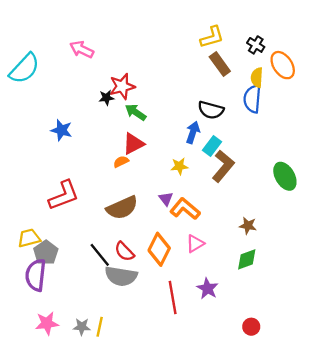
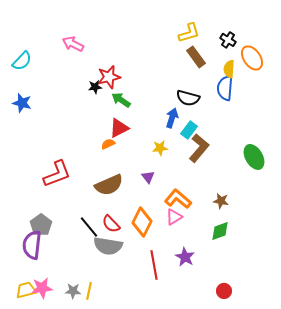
cyan semicircle: (24, 68) -> (22, 61), size x0.7
blue star: (62, 130) -> (22, 103), moved
orange L-shape: (185, 209) -> (178, 199), moved
yellow trapezoid: (29, 238) -> (26, 290), moved

